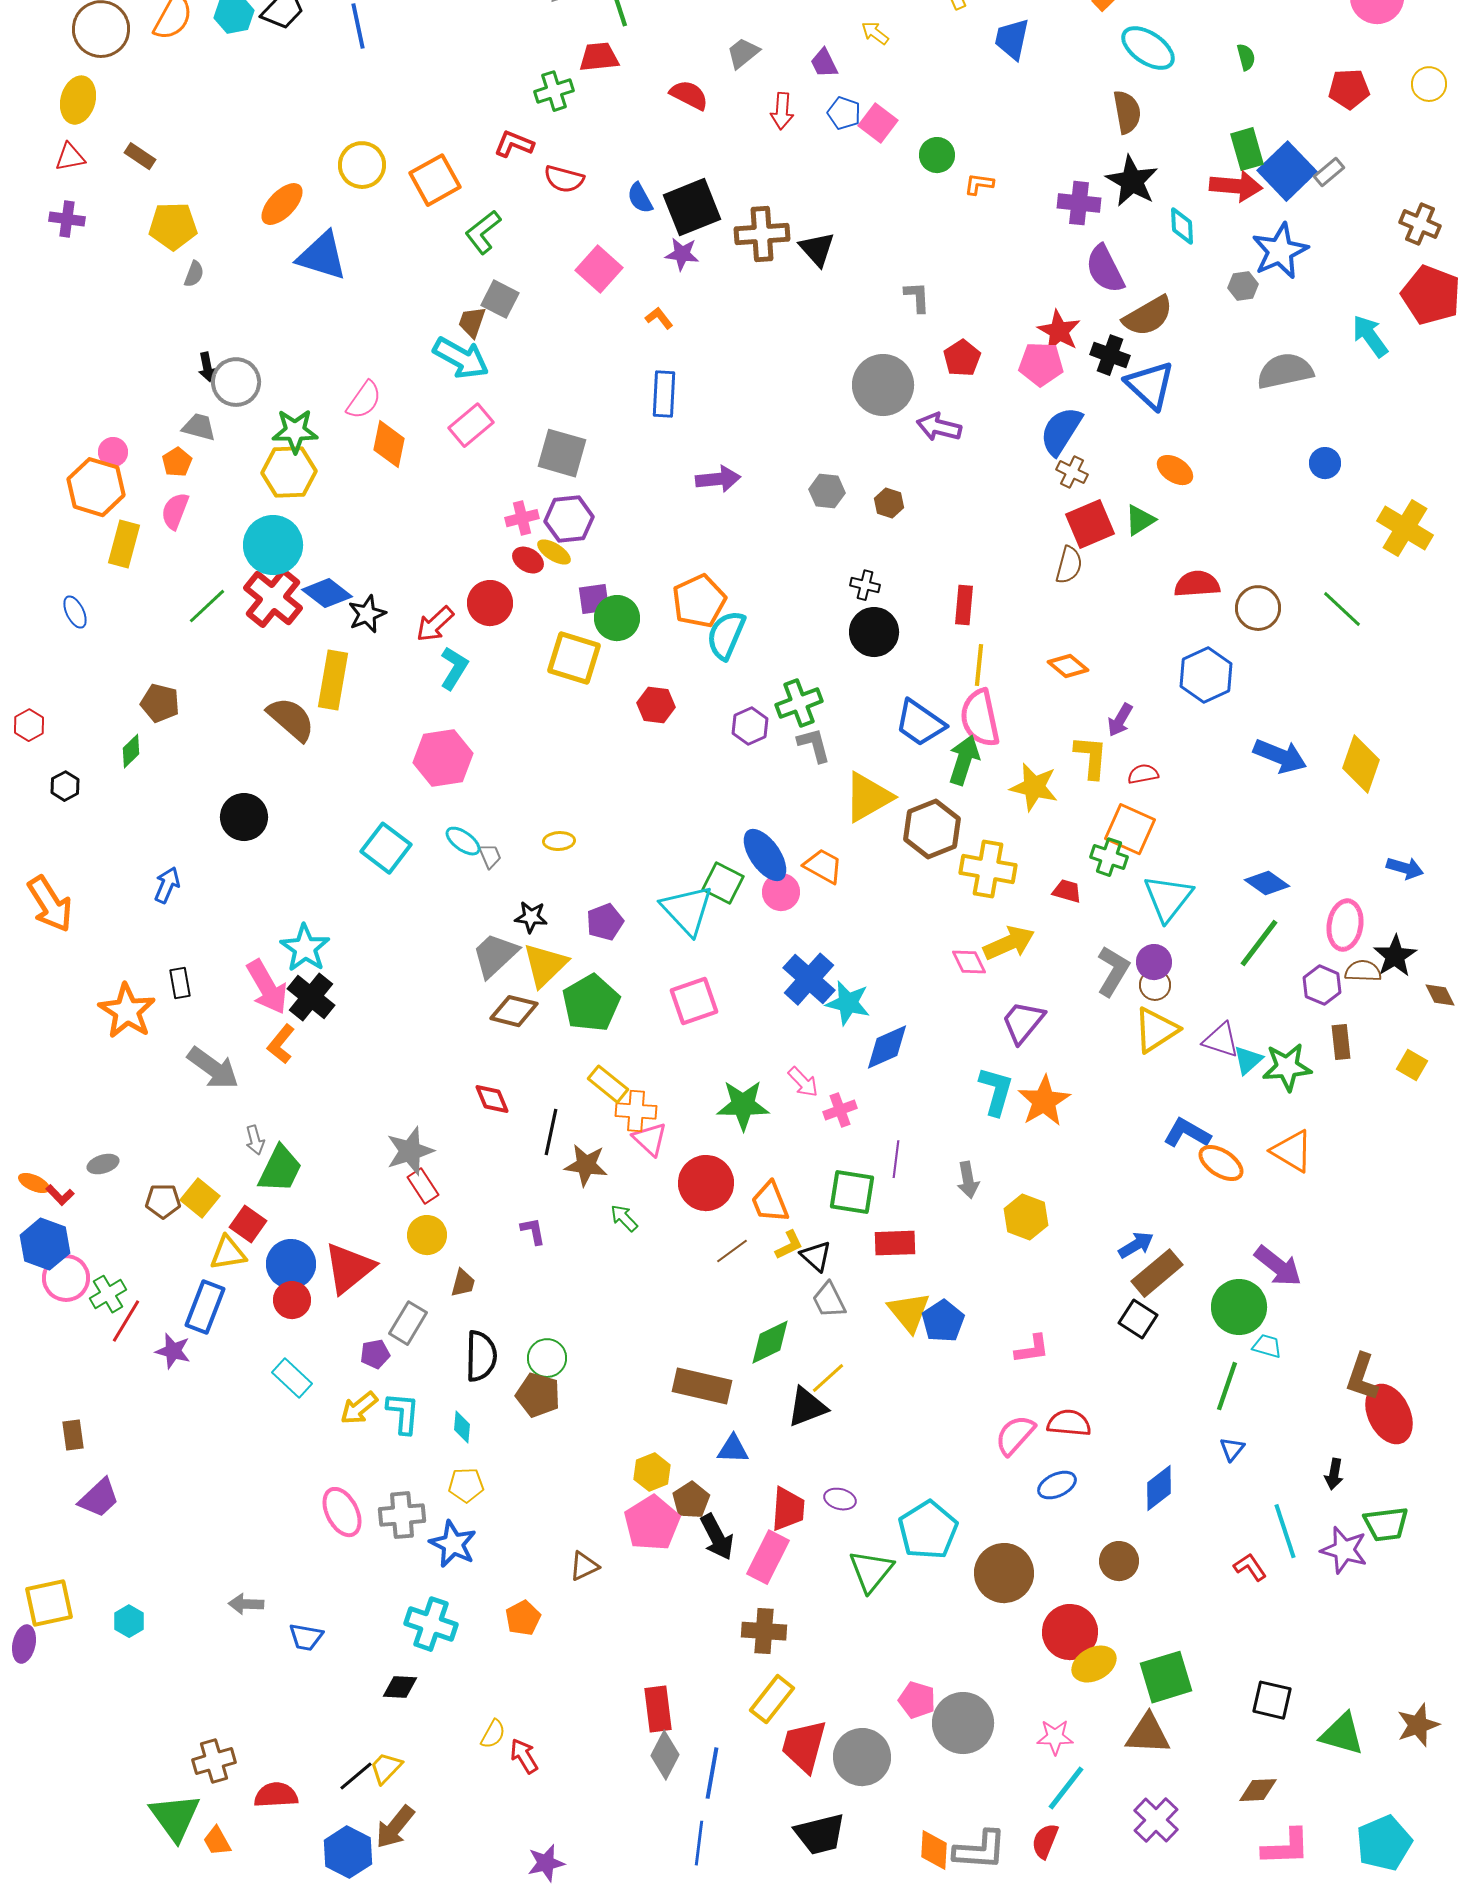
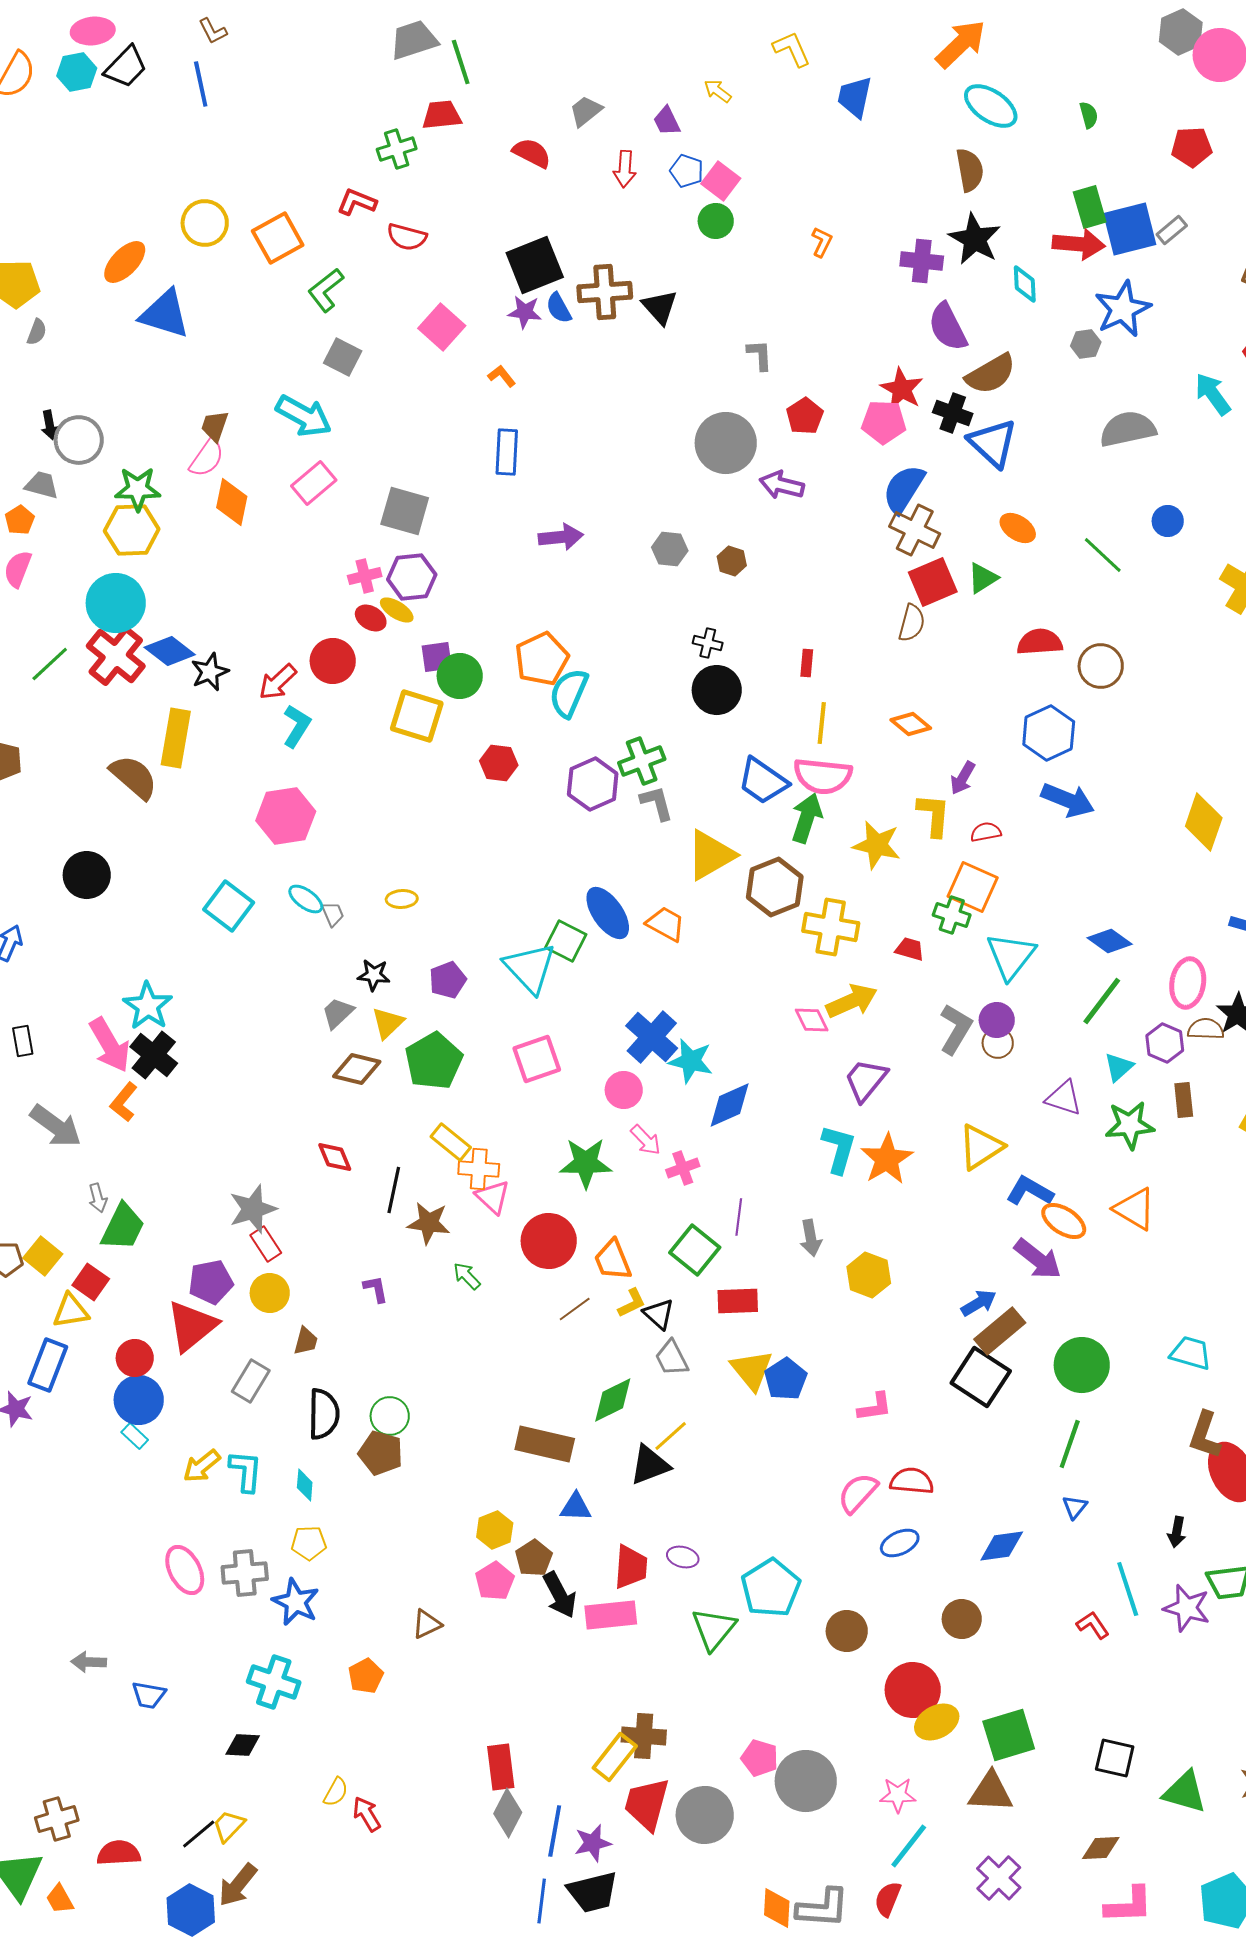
green circle: (937, 155) -> (716, 221), moved
blue square: (1287, 171) -> (1130, 229), turned 30
orange L-shape: (979, 184) -> (822, 242), turned 108
blue semicircle: (640, 198) -> (559, 308), moved
brown trapezoid: (472, 322) -> (215, 426), moved
brown cross: (1072, 472) -> (915, 530), size x1.6
red rectangle: (964, 605) -> (807, 663), size x0.7
green line: (1342, 609) -> (1103, 555), moved
pink semicircle: (980, 718) -> (823, 776), turned -72
purple hexagon: (750, 726) -> (593, 784), size x1.4
blue arrow: (1280, 756) -> (1068, 800), moved
pink circle: (781, 892) -> (624, 1090), moved
gray trapezoid: (495, 955) -> (338, 1013), size x0.7
yellow triangle: (545, 965) -> (388, 1023), size x0.7
yellow triangle: (1156, 1030) -> (981, 1147), moved
cyan triangle: (1248, 1060) -> (1119, 1067), moved
green square: (852, 1192) -> (695, 1250), turned 30
blue circle: (291, 1264) -> (139, 1400), moved
purple arrow: (1278, 1266) -> (1038, 1259), moved
black square: (1138, 1319) -> (981, 1377), size x1.5
cyan trapezoid: (1267, 1346) -> (1191, 1353), moved, size x1.4
purple pentagon: (375, 1354) -> (211, 1282), moved, size x1.5
cyan rectangle: (292, 1378) -> (135, 1436), size x0.7
blue diamond: (1159, 1488) -> (1002, 1546), turned 30
pink pentagon: (652, 1523) -> (495, 1581), size x0.7
pink rectangle: (768, 1557) -> (611, 1615), turned 57
brown circle: (1004, 1573) -> (847, 1631), size x0.7
brown cross: (764, 1631) -> (644, 1736), moved
black trapezoid: (820, 1834) -> (593, 1892), moved
purple star: (546, 1863) -> (593, 1843), moved

